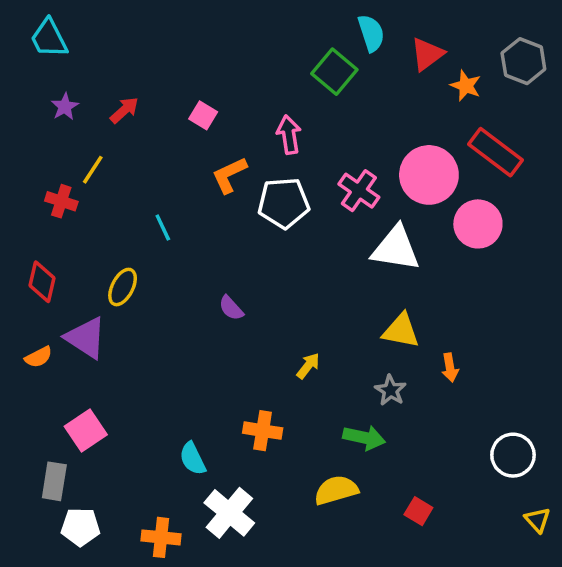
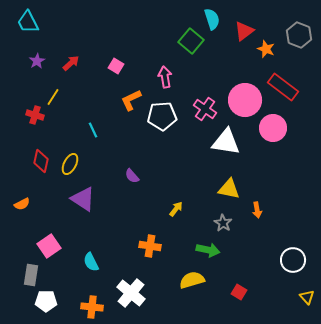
red diamond: (42, 282) -> (41, 161), moved
purple triangle: (86, 338) -> (83, 199), moved
cyan semicircle: (193, 459) -> (91, 262), moved

